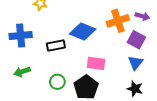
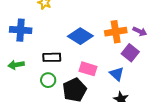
black rectangle: (56, 46) -> (52, 57), moved
blue triangle: (136, 63) -> (117, 74), moved, turned -35

